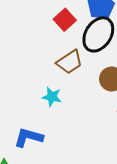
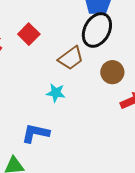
red square: (65, 20) -> (29, 34), moved

